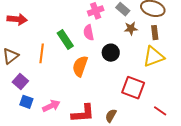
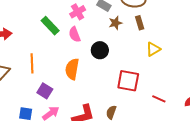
green rectangle: (65, 39) -> (50, 26), moved
yellow triangle: (154, 57) -> (153, 49), moved, size x0.7
purple square: (20, 81) -> (45, 91), moved

